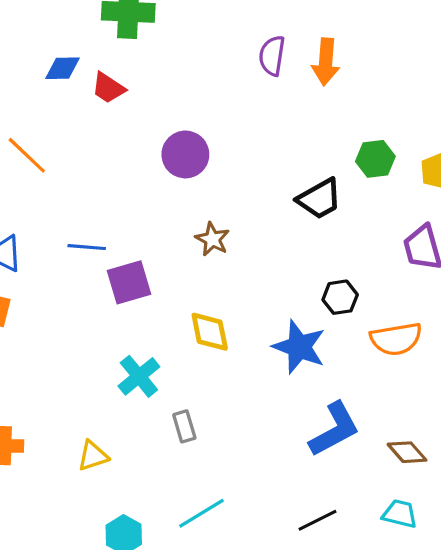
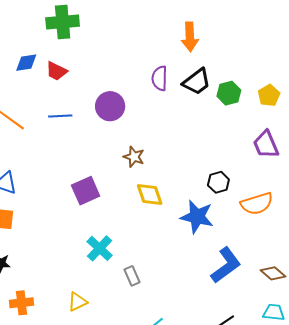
purple semicircle: (272, 56) -> (160, 78), moved
black trapezoid: (319, 199) -> (197, 82), moved
blue line: (87, 247) -> (60, 116), moved
yellow diamond: (210, 332) -> (150, 195), moved

